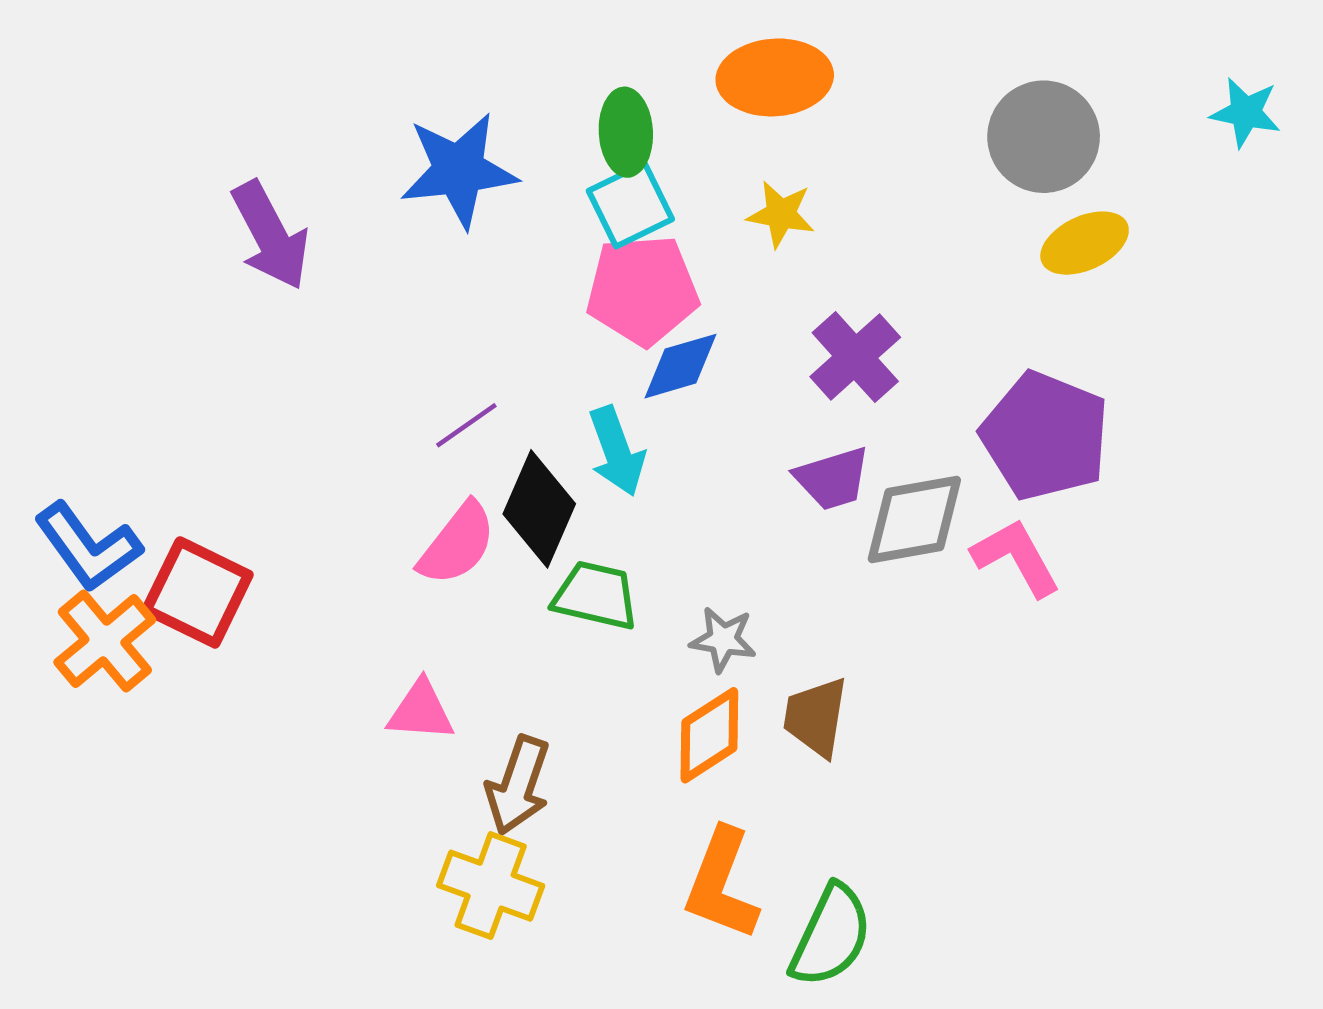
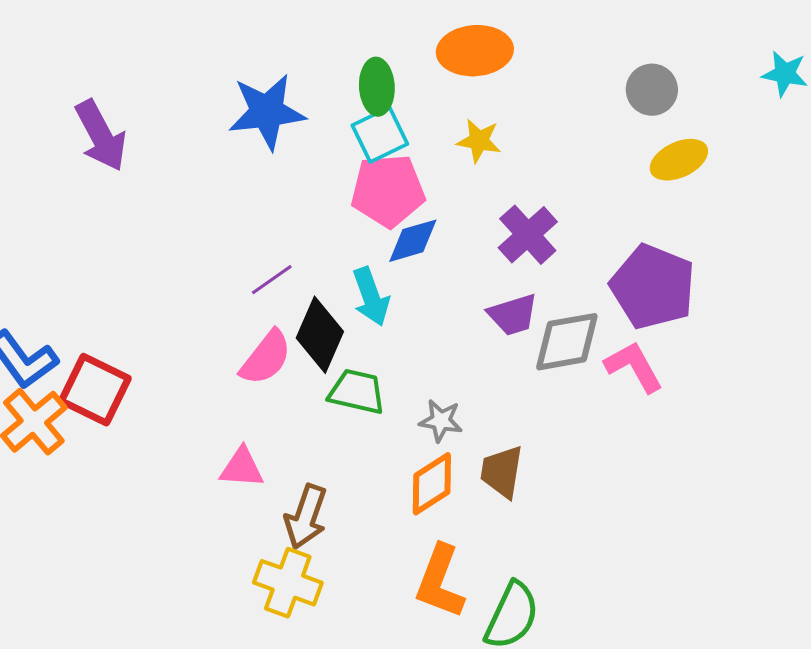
gray circle: (1044, 137) -> (652, 90), size x0.7
purple arrow: (270, 235) -> (101, 136), moved

